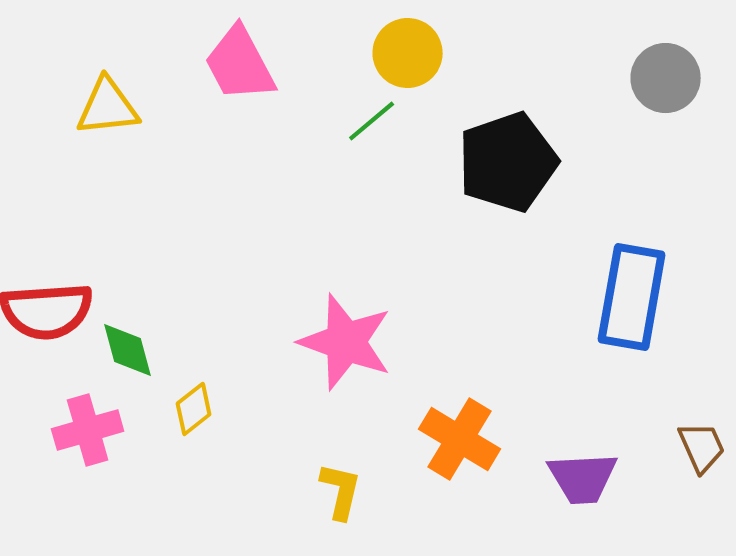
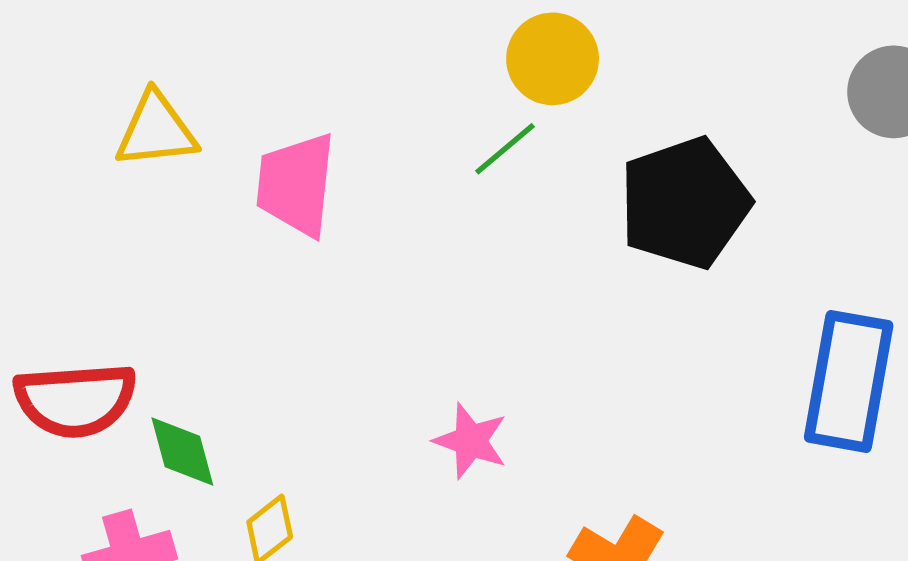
pink trapezoid: (240, 64) -> (296, 184), moved, turned 34
pink star: (346, 342) -> (471, 441), size x0.6

